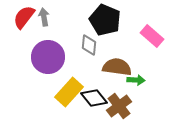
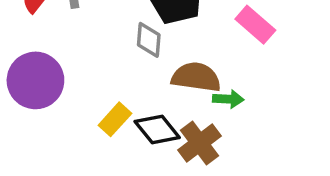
purple circle: (48, 57) -> (35, 80), moved
yellow rectangle: (69, 92) -> (115, 119), size x0.7

